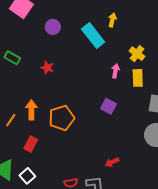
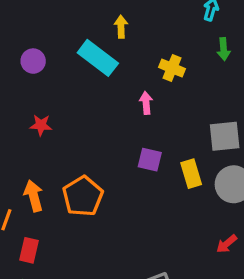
yellow rectangle: (138, 78) -> (191, 174), moved
red rectangle: (31, 144) -> (29, 250), moved
red arrow: (112, 162) -> (227, 244), moved

